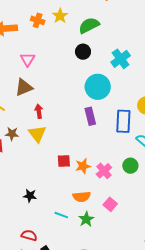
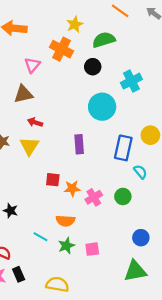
orange cross: (38, 20) -> (62, 49), moved, size x1.5
red arrow: (39, 111) -> (35, 122), turned -72
purple rectangle: (90, 116) -> (79, 144), moved
pink square: (110, 204) -> (92, 249), moved, turned 32

